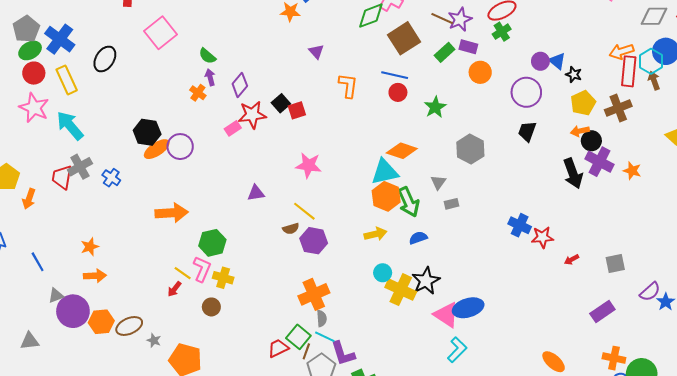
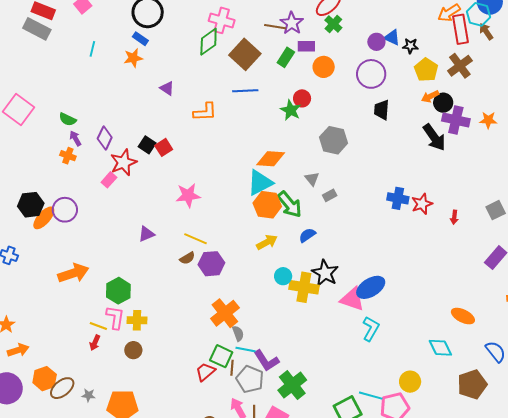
orange L-shape: (348, 86) -> (205, 112), turned 95
red circle: (398, 92) -> (302, 98), moved
red arrow: (572, 260) -> (454, 217), turned -40
orange hexagon: (101, 322) -> (45, 379), moved

